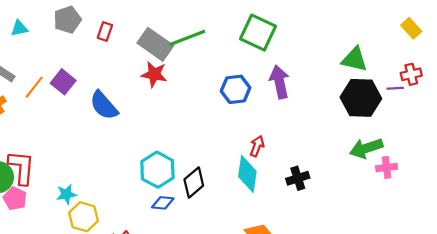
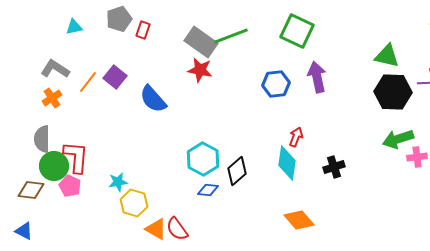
red rectangle: (105, 31) -> (143, 30), moved

